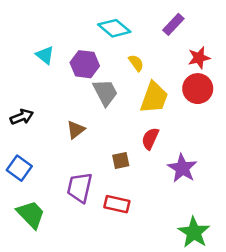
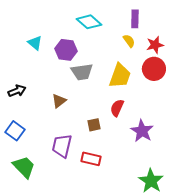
purple rectangle: (173, 24) -> (135, 19), turned -42
yellow semicircle: (136, 63) -> (129, 41), moved
gray trapezoid: (105, 92) -> (82, 72), turned 110

